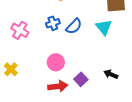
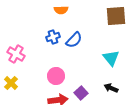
cyan triangle: (104, 27) -> (111, 58), moved
pink cross: (20, 30) -> (16, 54), moved

